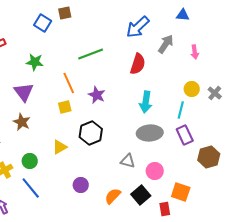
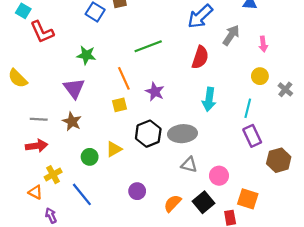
yellow circle: (192, 89) -> (260, 76), moved
gray ellipse: (150, 133) -> (182, 134), moved
green circle: (30, 161) -> (90, 157), moved

